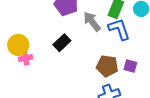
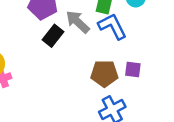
black rectangle: (62, 43) -> (53, 36), moved

